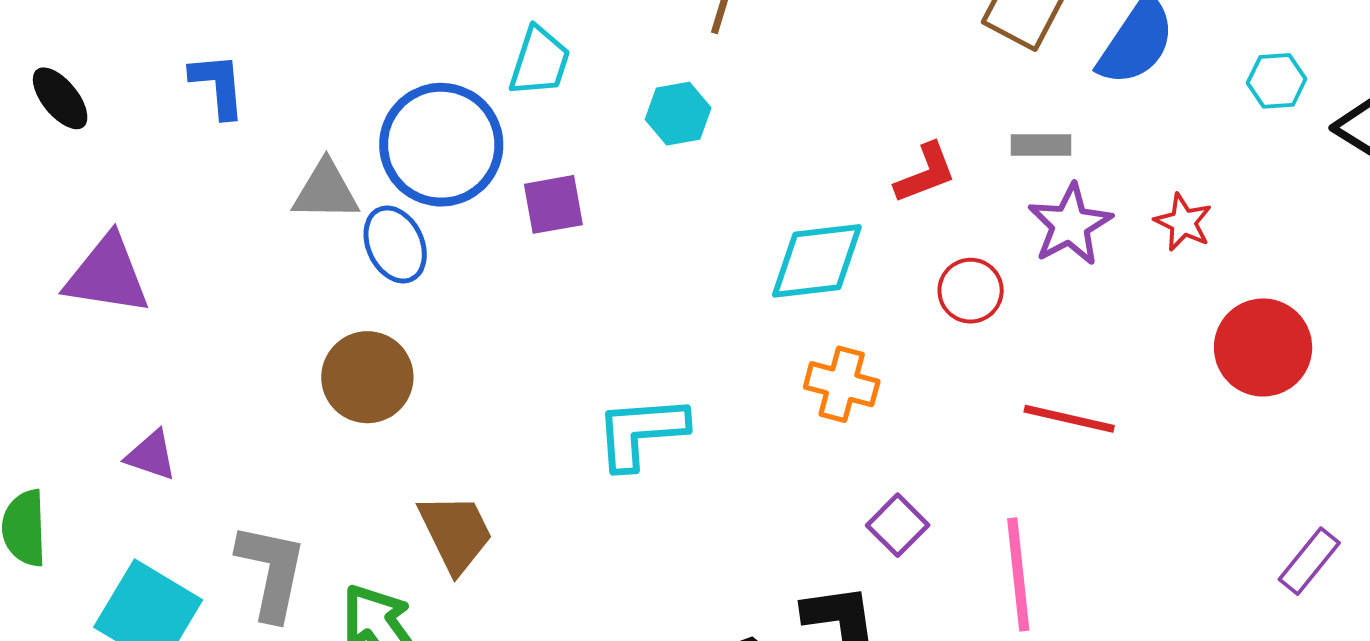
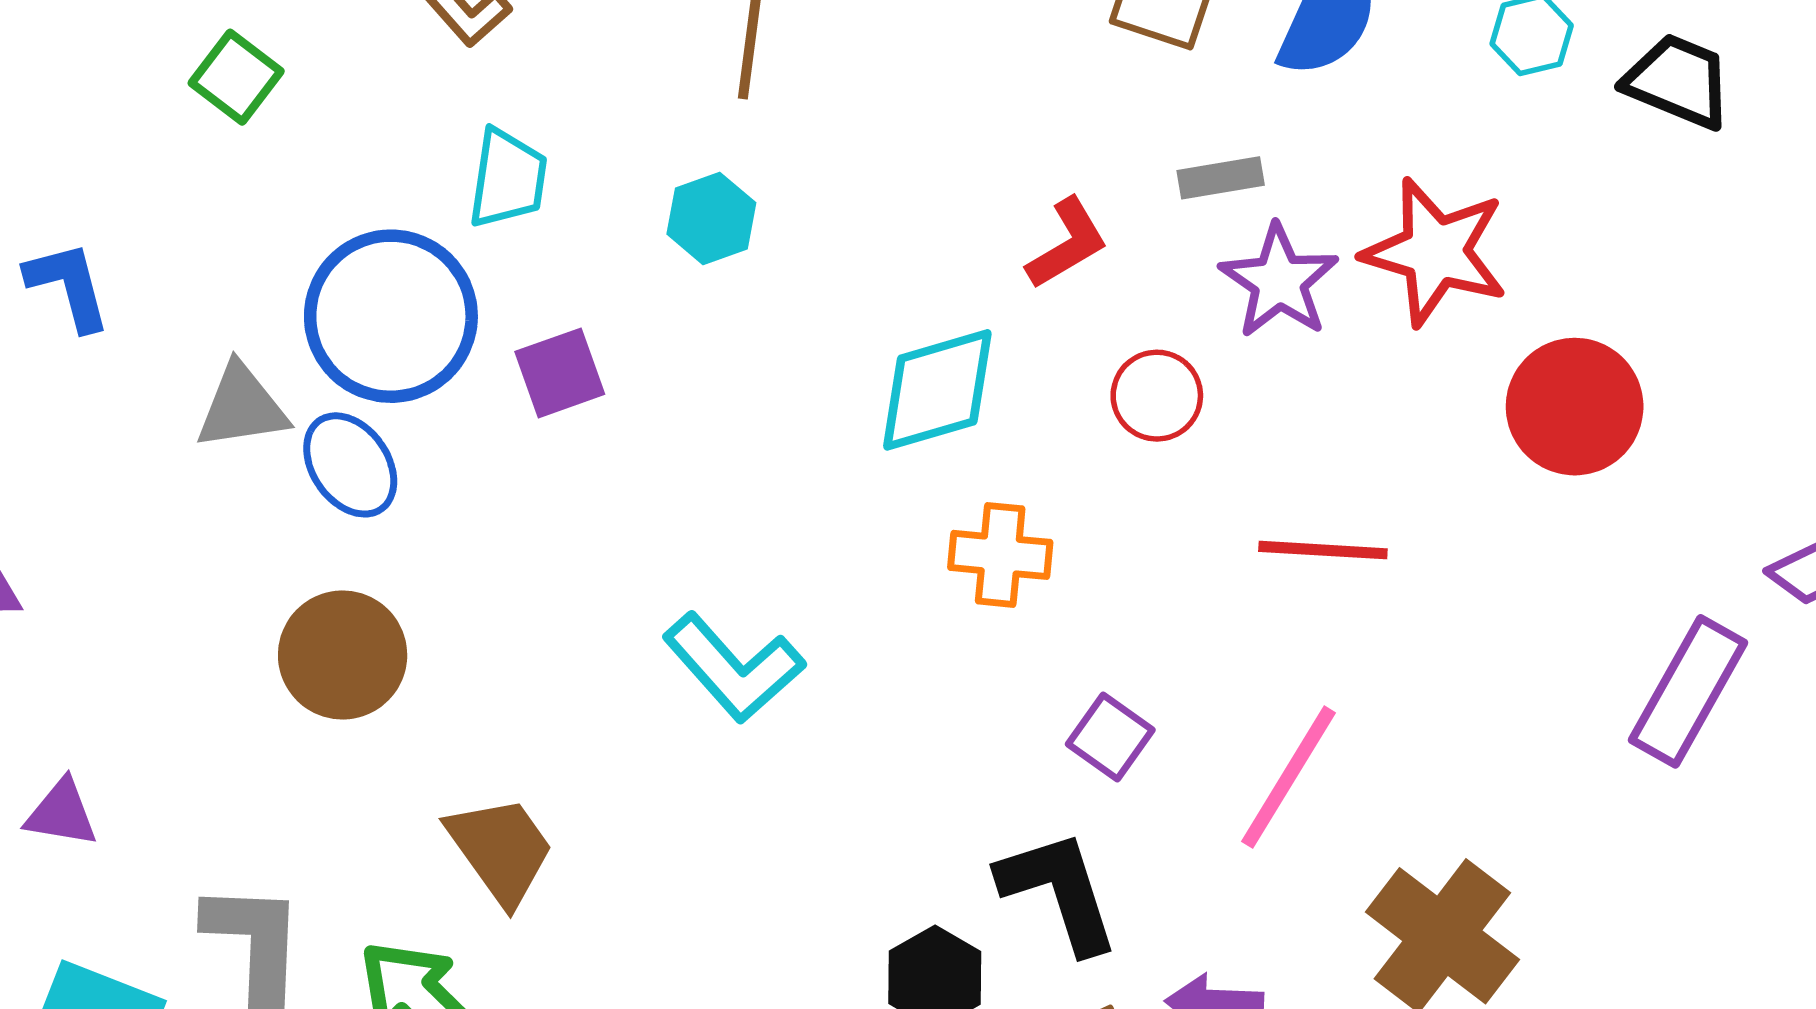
red star: (1183, 222) -> (1435, 252), size x1.8
cyan L-shape: (641, 432) -> (734, 668), turned -118
purple rectangle: (1309, 561) -> (1688, 691), size x1.5
pink line: (1018, 574) -> (1289, 777), turned 47

